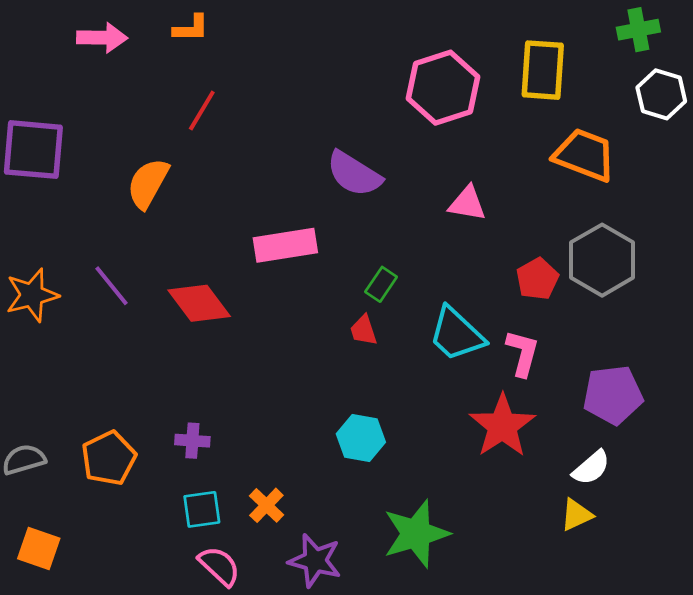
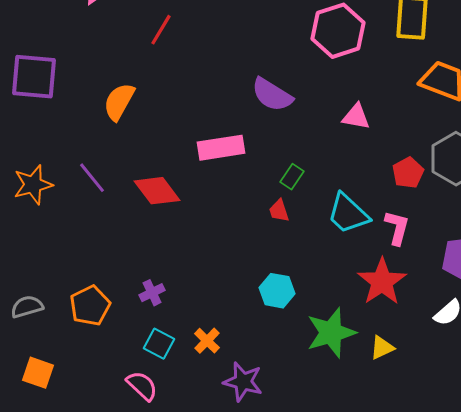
red line: (202, 111) -> (161, 30), moved
purple cross: (192, 441) -> (152, 293), turned -30
cyan square: (202, 509) -> (159, 344), turned 36
yellow triangle: (576, 515) -> (382, 348), moved
green star: (416, 534) -> (331, 333), moved
pink semicircle: (219, 566) -> (142, 386), moved

